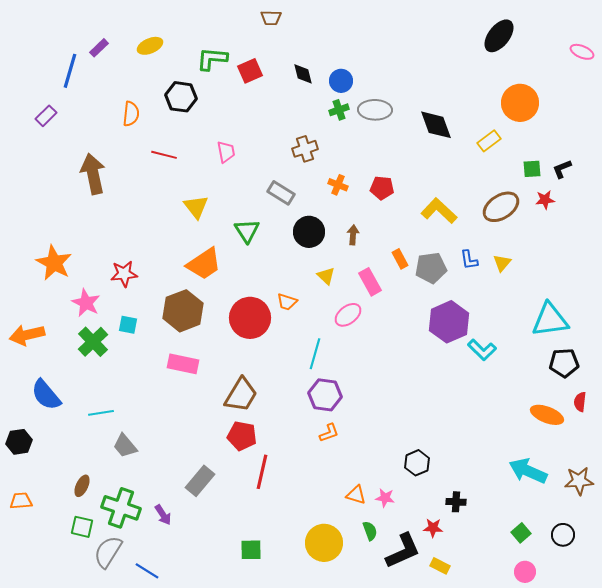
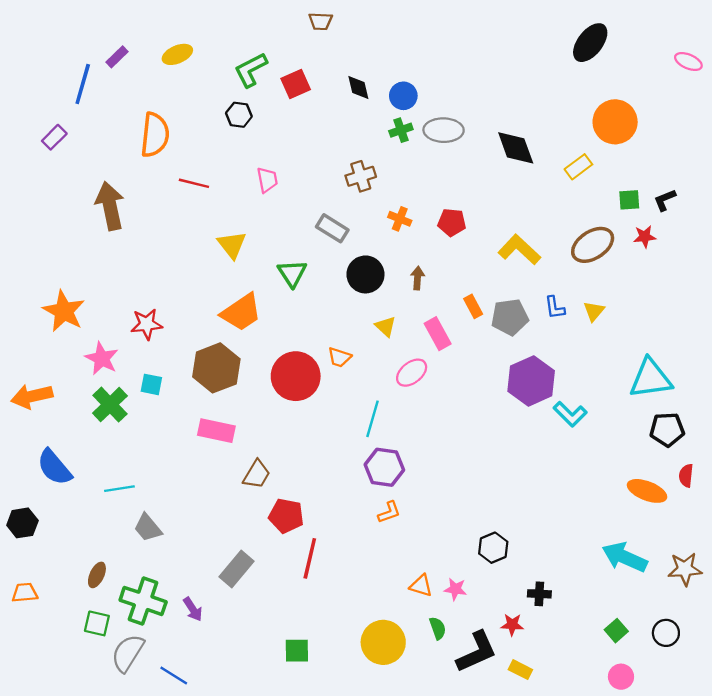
green L-shape: (212, 59) -> (251, 70), turned -32
black hexagon: (181, 97) -> (239, 115), moved, size x0.7
orange semicircle: (131, 114) -> (155, 135), size x1.5
brown trapezoid: (241, 395) -> (257, 474), moved, size x0.7

